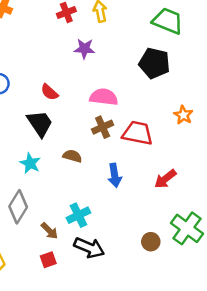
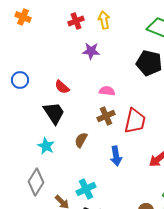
pink semicircle: (104, 97) -> (107, 91), size x0.7
red trapezoid: (138, 133) -> (135, 121), turned 92
brown semicircle: (72, 156) -> (81, 140), turned -77

